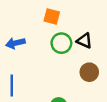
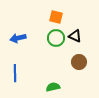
orange square: (52, 16) -> (56, 17), moved

